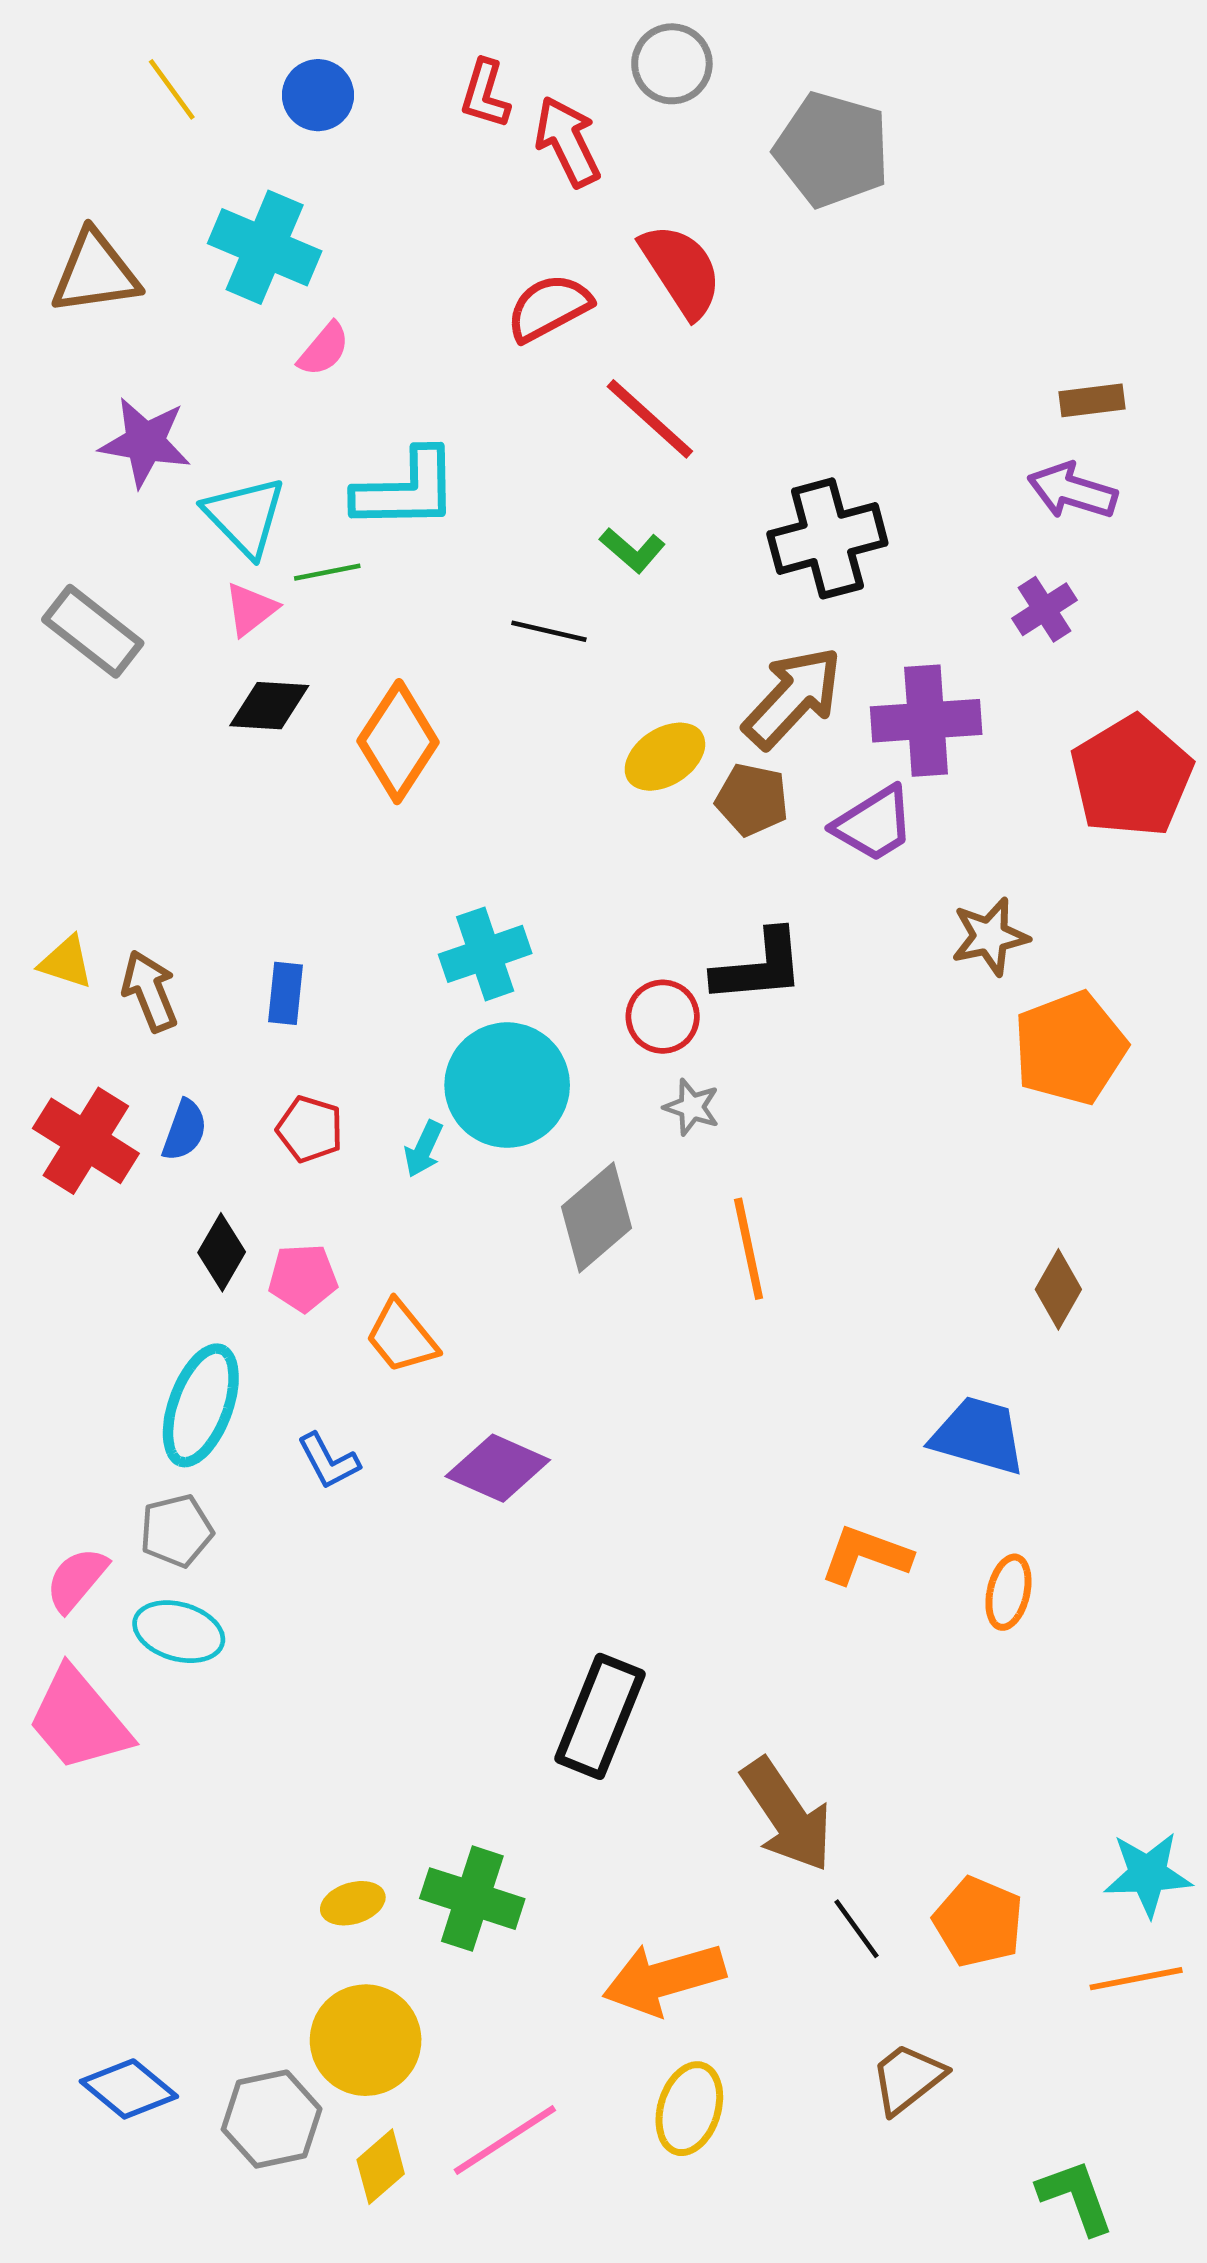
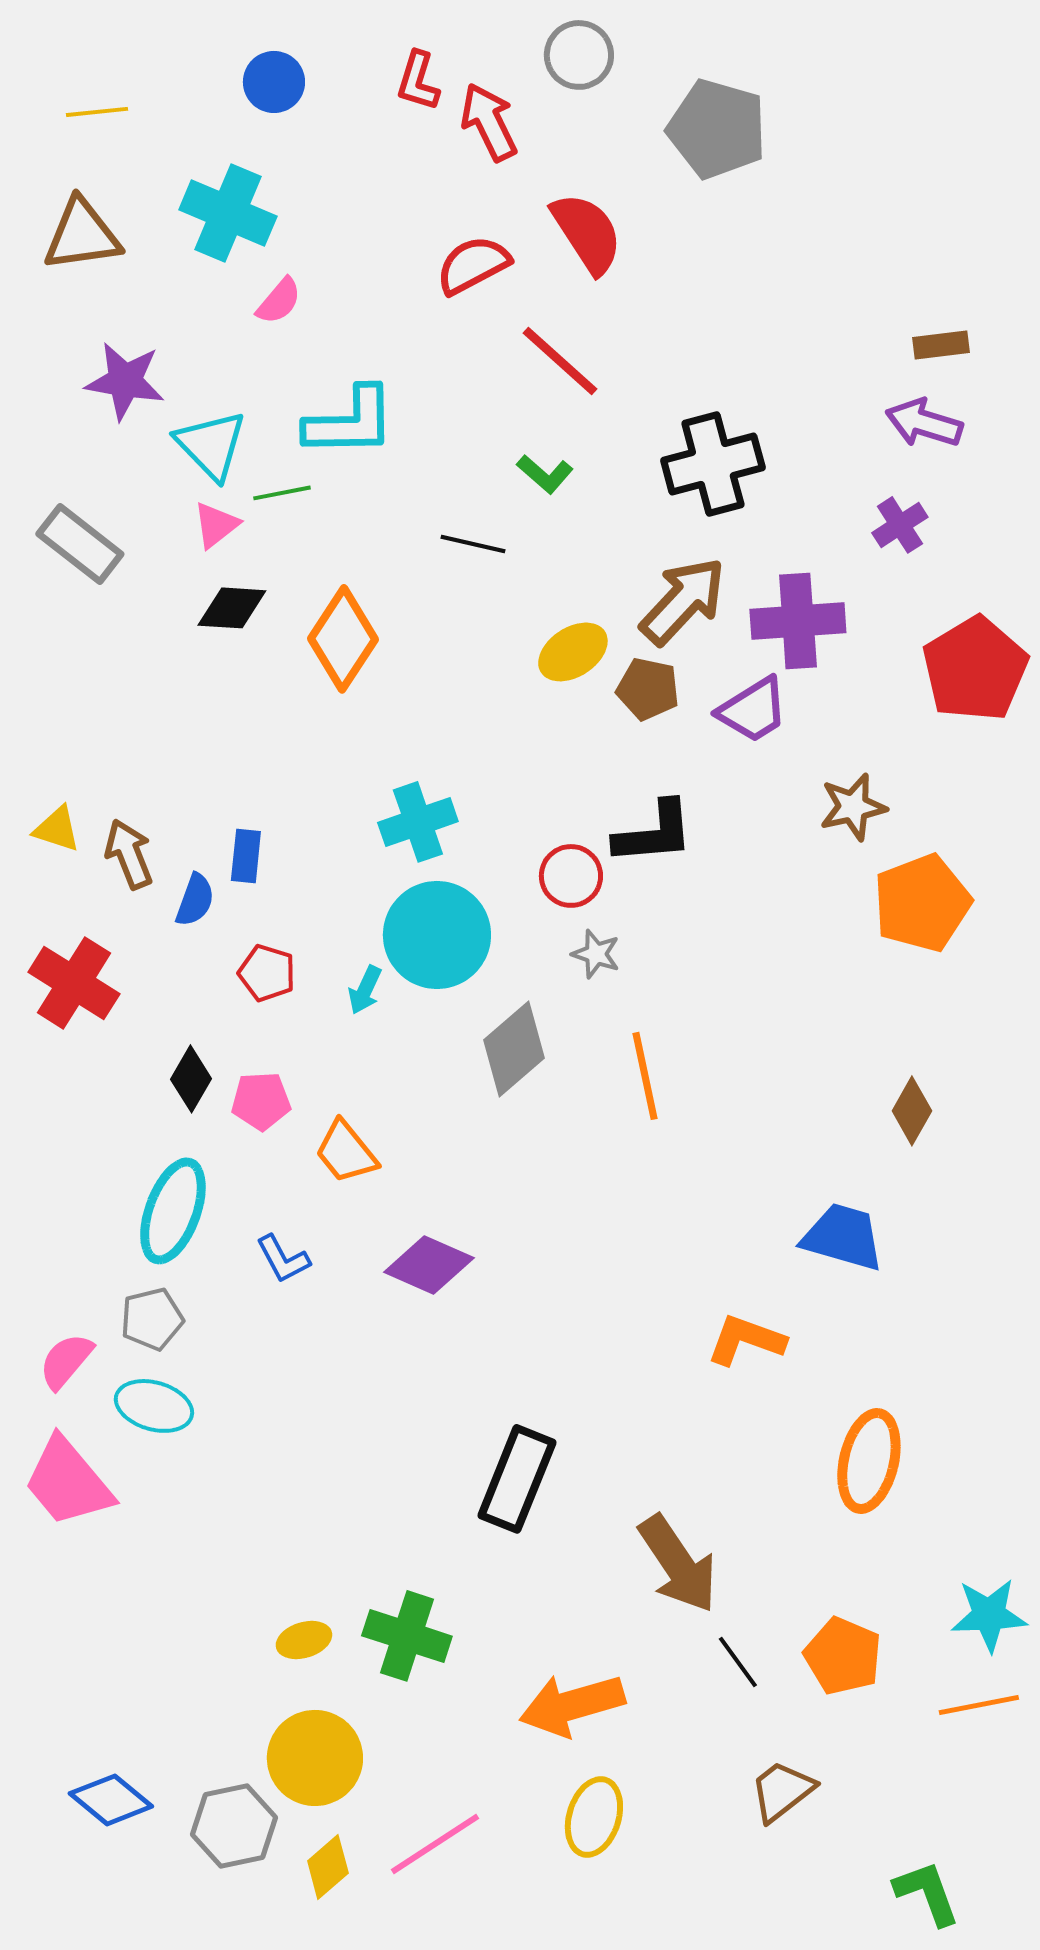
yellow line: (172, 89) -> (97, 112), moved, turned -60
blue semicircle: (185, 1130) -> (195, 900), moved
orange ellipse: (1008, 1592) -> (869, 1461), moved, size x1.6

